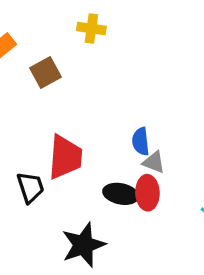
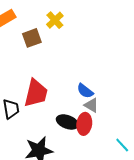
yellow cross: (91, 28) -> (55, 20), moved, turned 30
blue semicircle: (141, 141) -> (85, 91), turned -54

